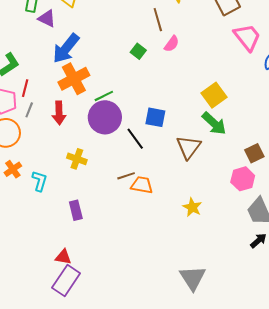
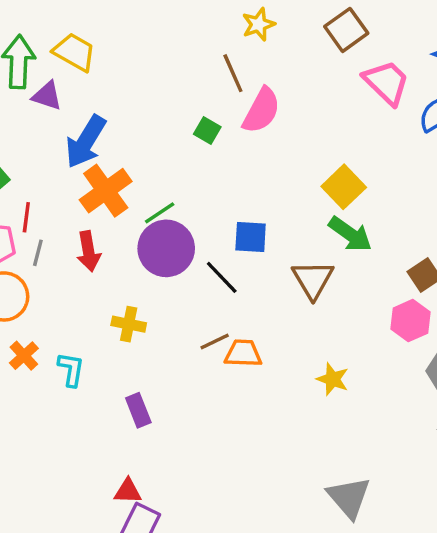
pink semicircle: (172, 44) -> (261, 110), size x1.6

